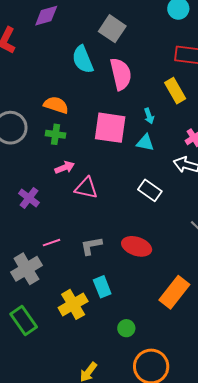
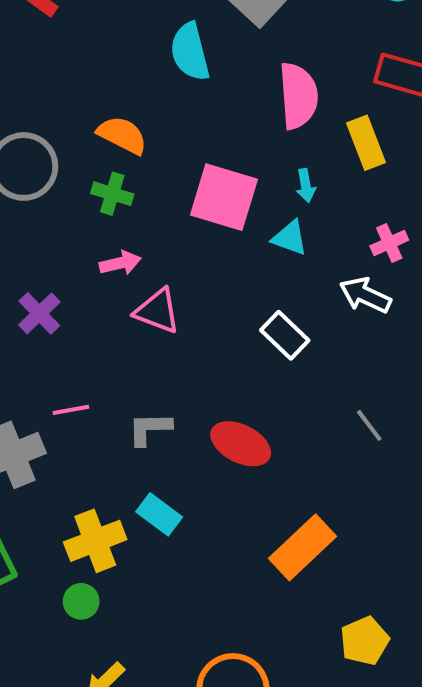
pink semicircle: (121, 74) -> (298, 96), moved
cyan rectangle: (102, 287) -> (159, 514), turned -40
green circle: (126, 328) -> (81, 601), moved

